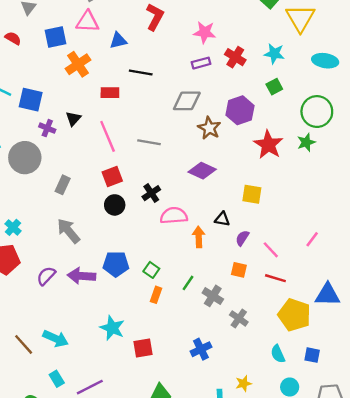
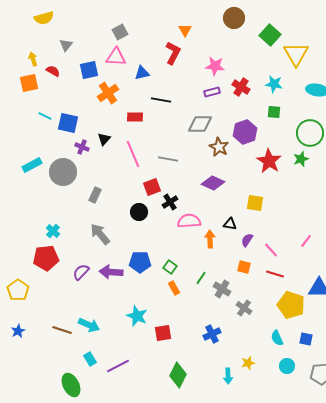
green square: (274, 87) -> (274, 112), turned 32
red square: (112, 177) -> (152, 187), moved
orange rectangle: (156, 295) -> (174, 288), turned -48
brown line: (24, 344) -> (62, 330), turned -30

